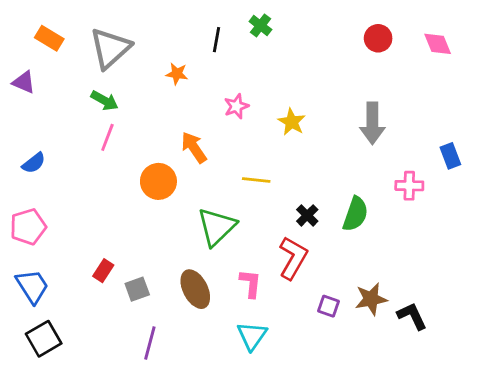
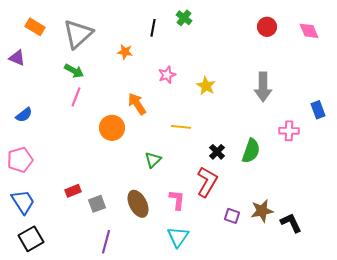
green triangle: (217, 227) -> (153, 160), size x0.6
red rectangle: (103, 271) -> (73, 191), turned 35

